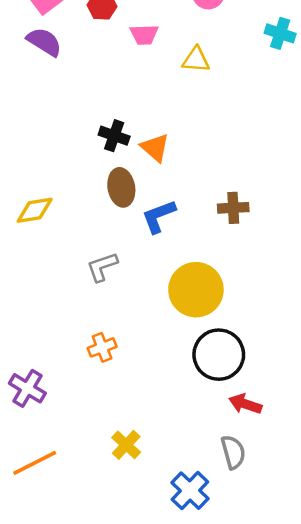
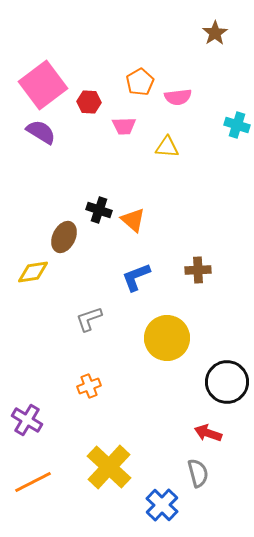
brown ellipse: (121, 187) -> (64, 237), moved, turned 36
black circle: (219, 355) -> (227, 382), moved
yellow cross: (126, 445) -> (109, 467), size x1.8

